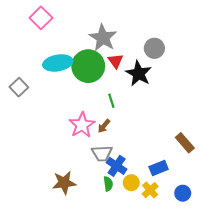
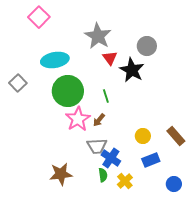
green circle: (88, 66) -> (68, 91), moved
yellow circle: (131, 183) -> (143, 136), moved
yellow cross: (150, 190) -> (125, 181), moved

